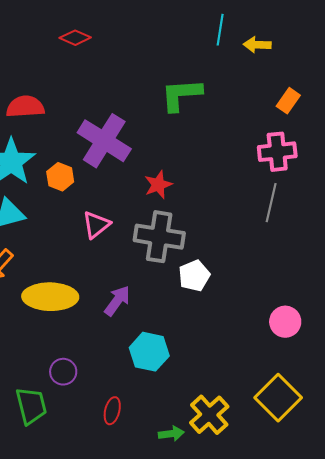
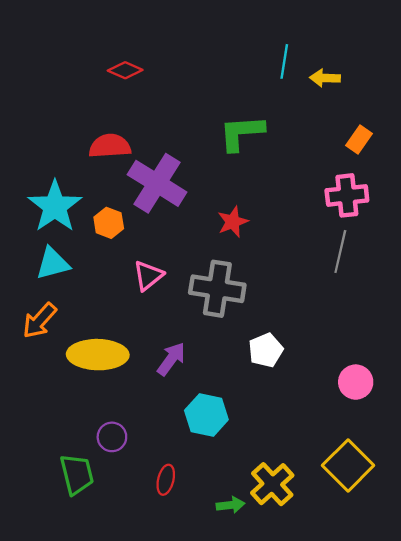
red semicircle: (25, 107) -> (110, 146), moved
red star: (158, 185) -> (233, 222), moved
white pentagon: (194, 276) -> (266, 350), moved

